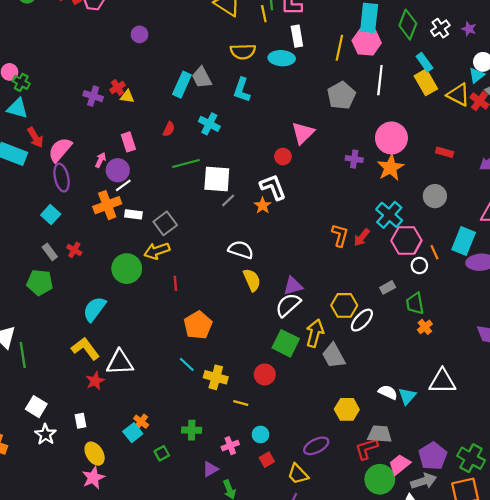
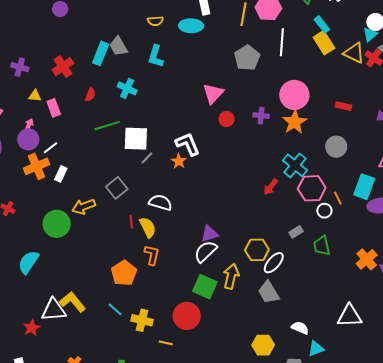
yellow semicircle: (243, 52) -> (155, 21), size x0.7
red cross: (118, 87) -> (63, 67), moved, size x1.5
yellow triangle: (127, 97) -> (35, 96), moved
red circle: (283, 157) -> (226, 119), moved
purple circle: (118, 170) -> (28, 139), moved
white rectangle: (133, 214) -> (61, 174), turned -70
gray square: (165, 223) -> (117, 188), moved
orange L-shape: (340, 235) -> (152, 255), moved
yellow semicircle: (252, 280) -> (148, 227), moved
red line: (175, 283) -> (131, 222), moved
orange cross: (425, 327) -> (367, 259), moved, size x1.5
yellow L-shape: (85, 349) -> (73, 302), moved
gray trapezoid: (334, 356) -> (269, 292), moved
red circle: (265, 374) -> (187, 316), size x1.4
cyan triangle: (407, 396) -> (316, 349), moved, turned 30

